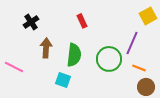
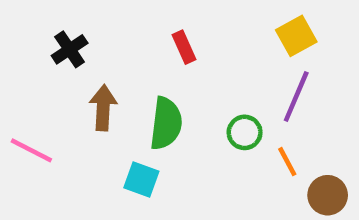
yellow square: (148, 16) -> (296, 36), moved
green circle: (109, 59) -> (245, 132), size x0.6
orange line: (139, 68) -> (287, 162), moved, turned 40

